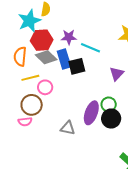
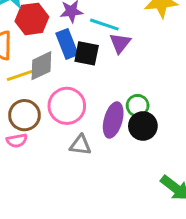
gray diamond: (46, 57) -> (41, 66), moved, turned -65
black square: (77, 66) -> (87, 53), turned 30
purple triangle: (117, 74) -> (120, 43), moved
pink circle: (45, 87) -> (67, 106), moved, size x1.6

